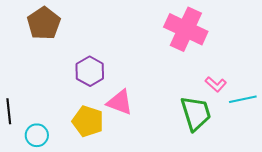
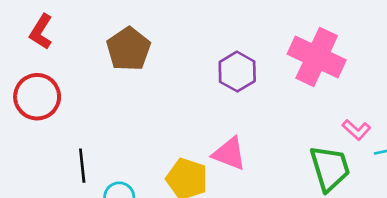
purple hexagon: (90, 71) -> (237, 72), moved

